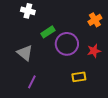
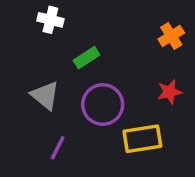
purple circle: (67, 44) -> (103, 104), moved
yellow rectangle: (79, 77) -> (142, 139), size x1.5

